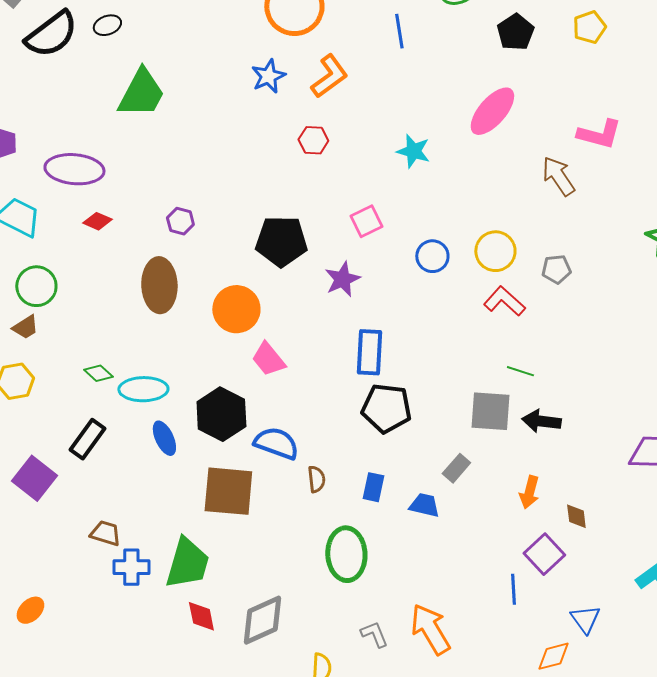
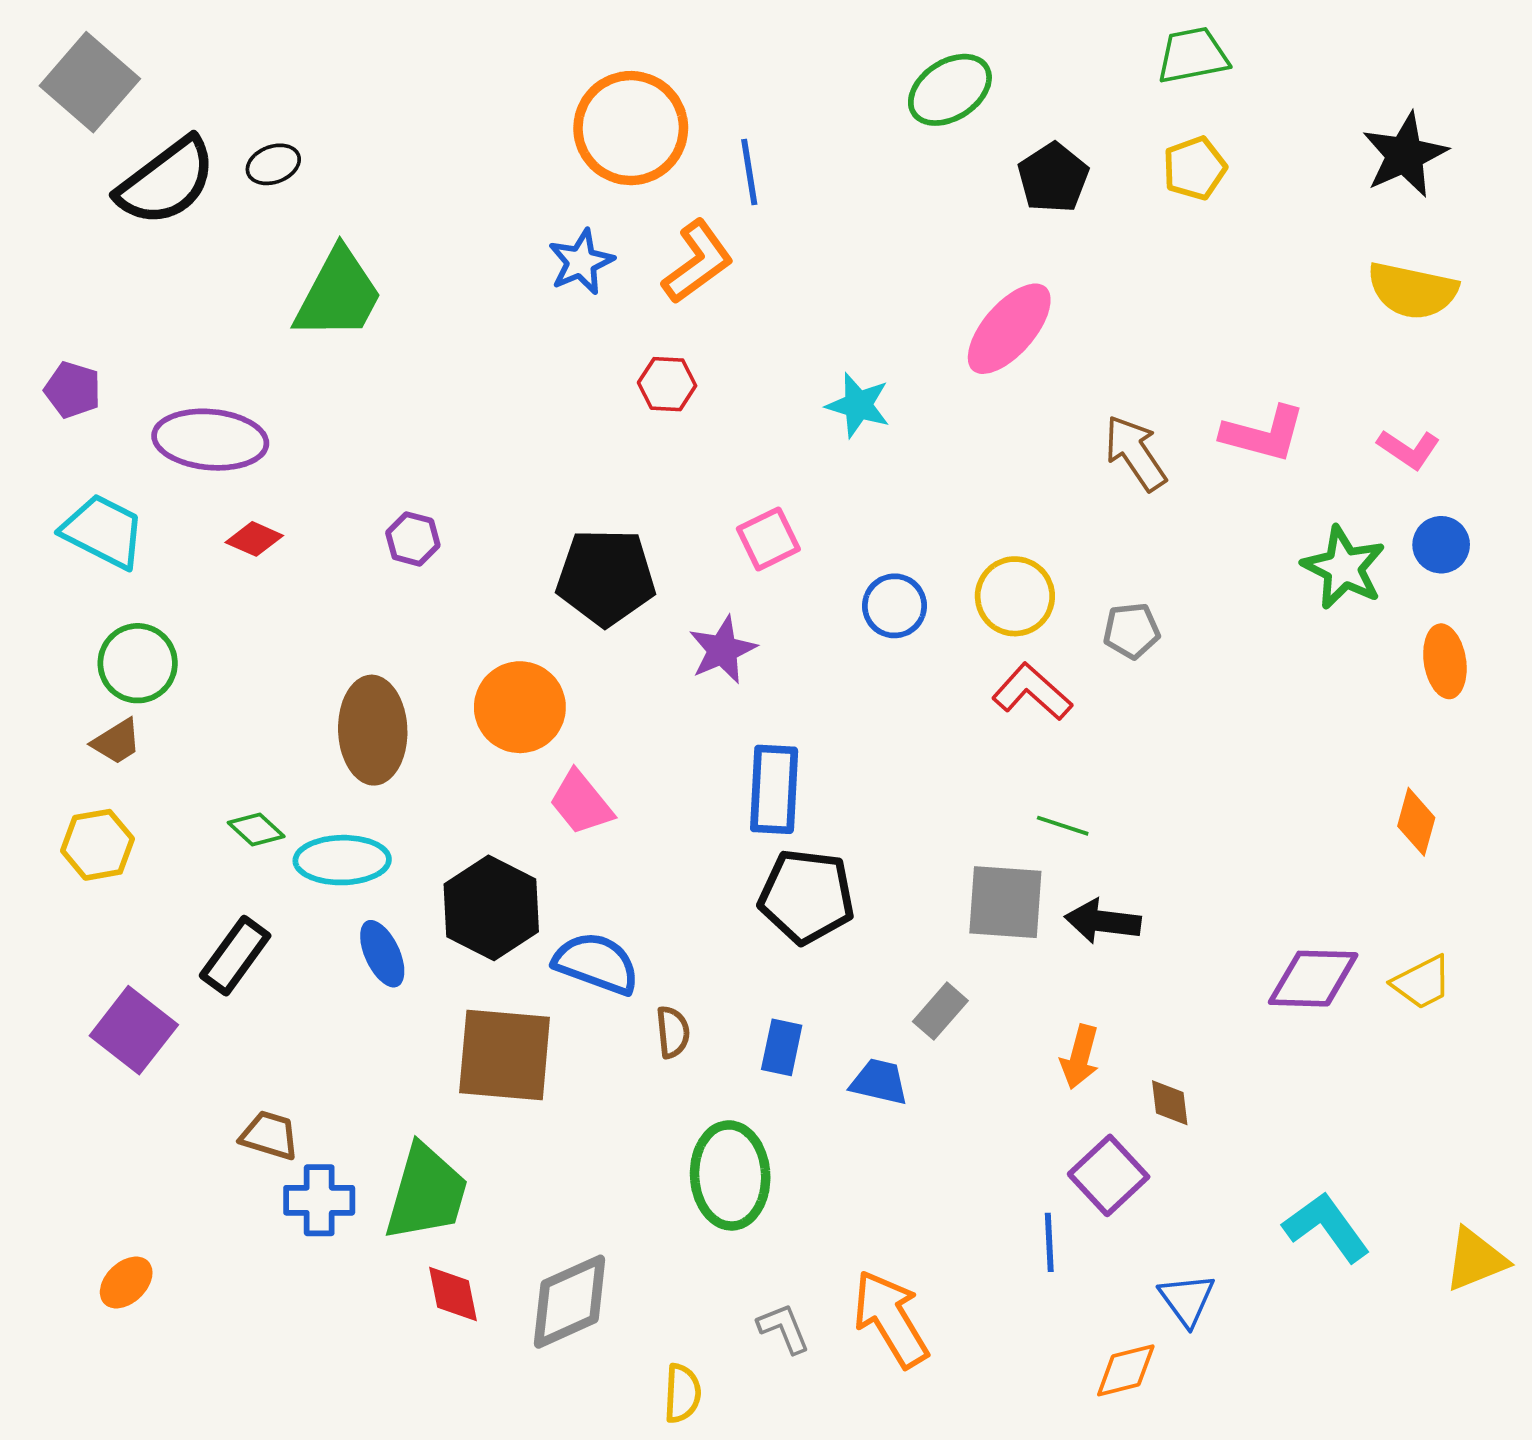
blue line: (399, 31) -> (749, 172), moved
pink L-shape: (599, 134) -> (1263, 434), moved
brown ellipse: (159, 285) -> (373, 730), moved

